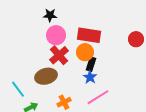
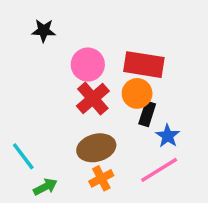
black star: (50, 15) -> (44, 31), moved
brown ellipse: (46, 76) -> (96, 148), moved
blue star: (90, 77) -> (168, 136), moved

